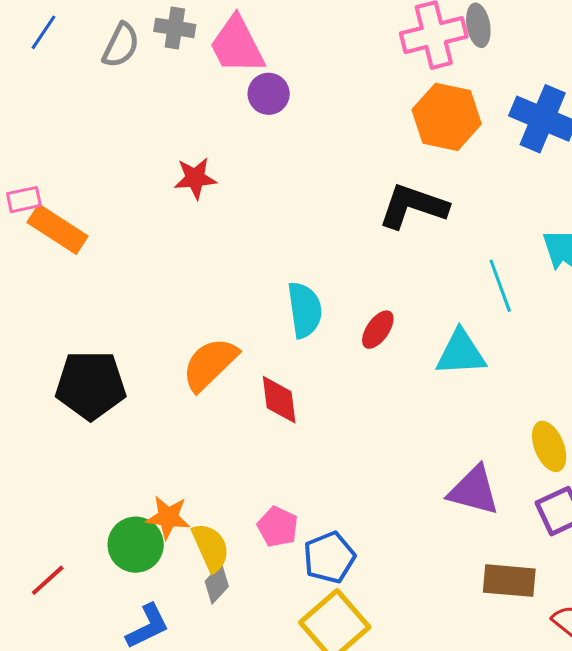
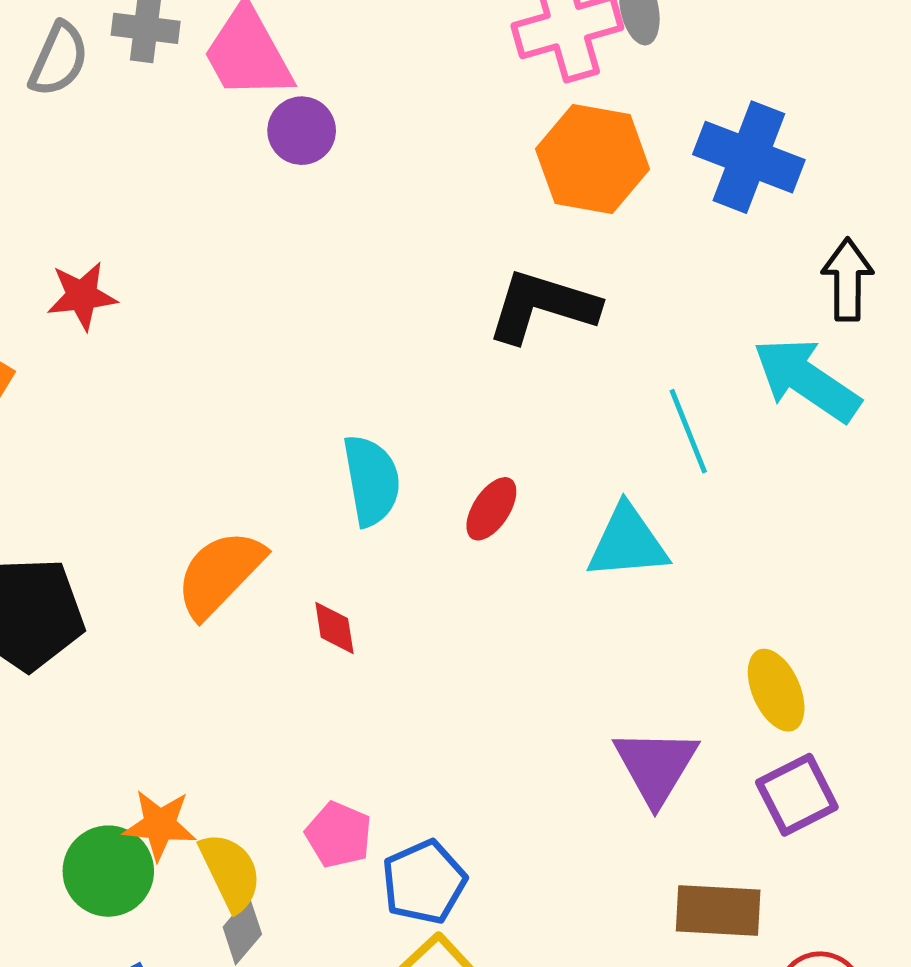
red star: (195, 178) -> (82, 296), moved
red diamond: (279, 400) -> (334, 628), size x0.7
purple triangle: (474, 491) -> (656, 766), turned 48

